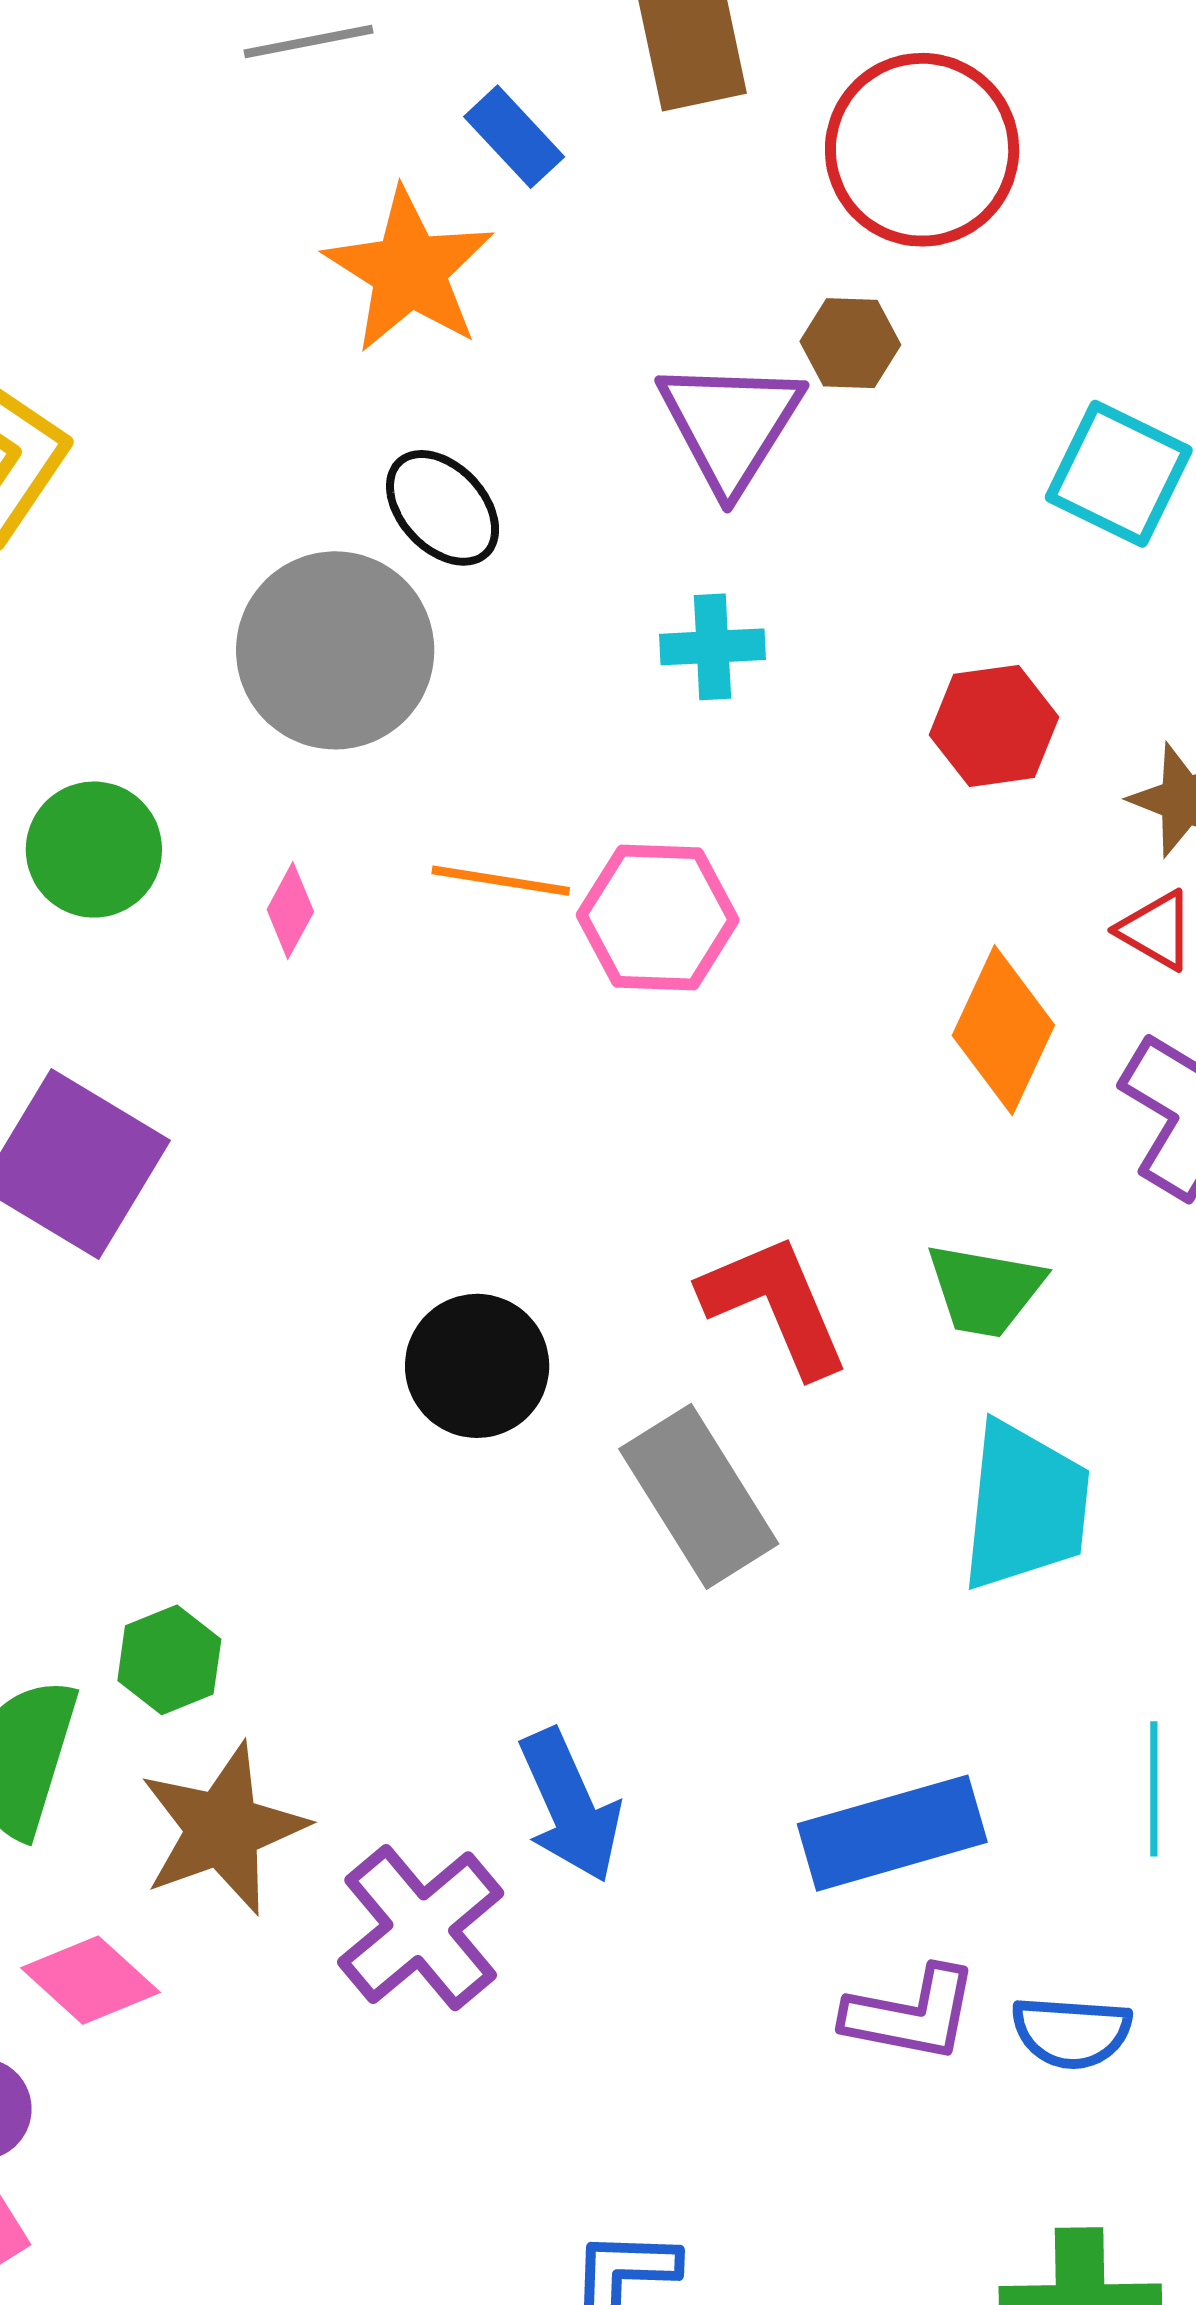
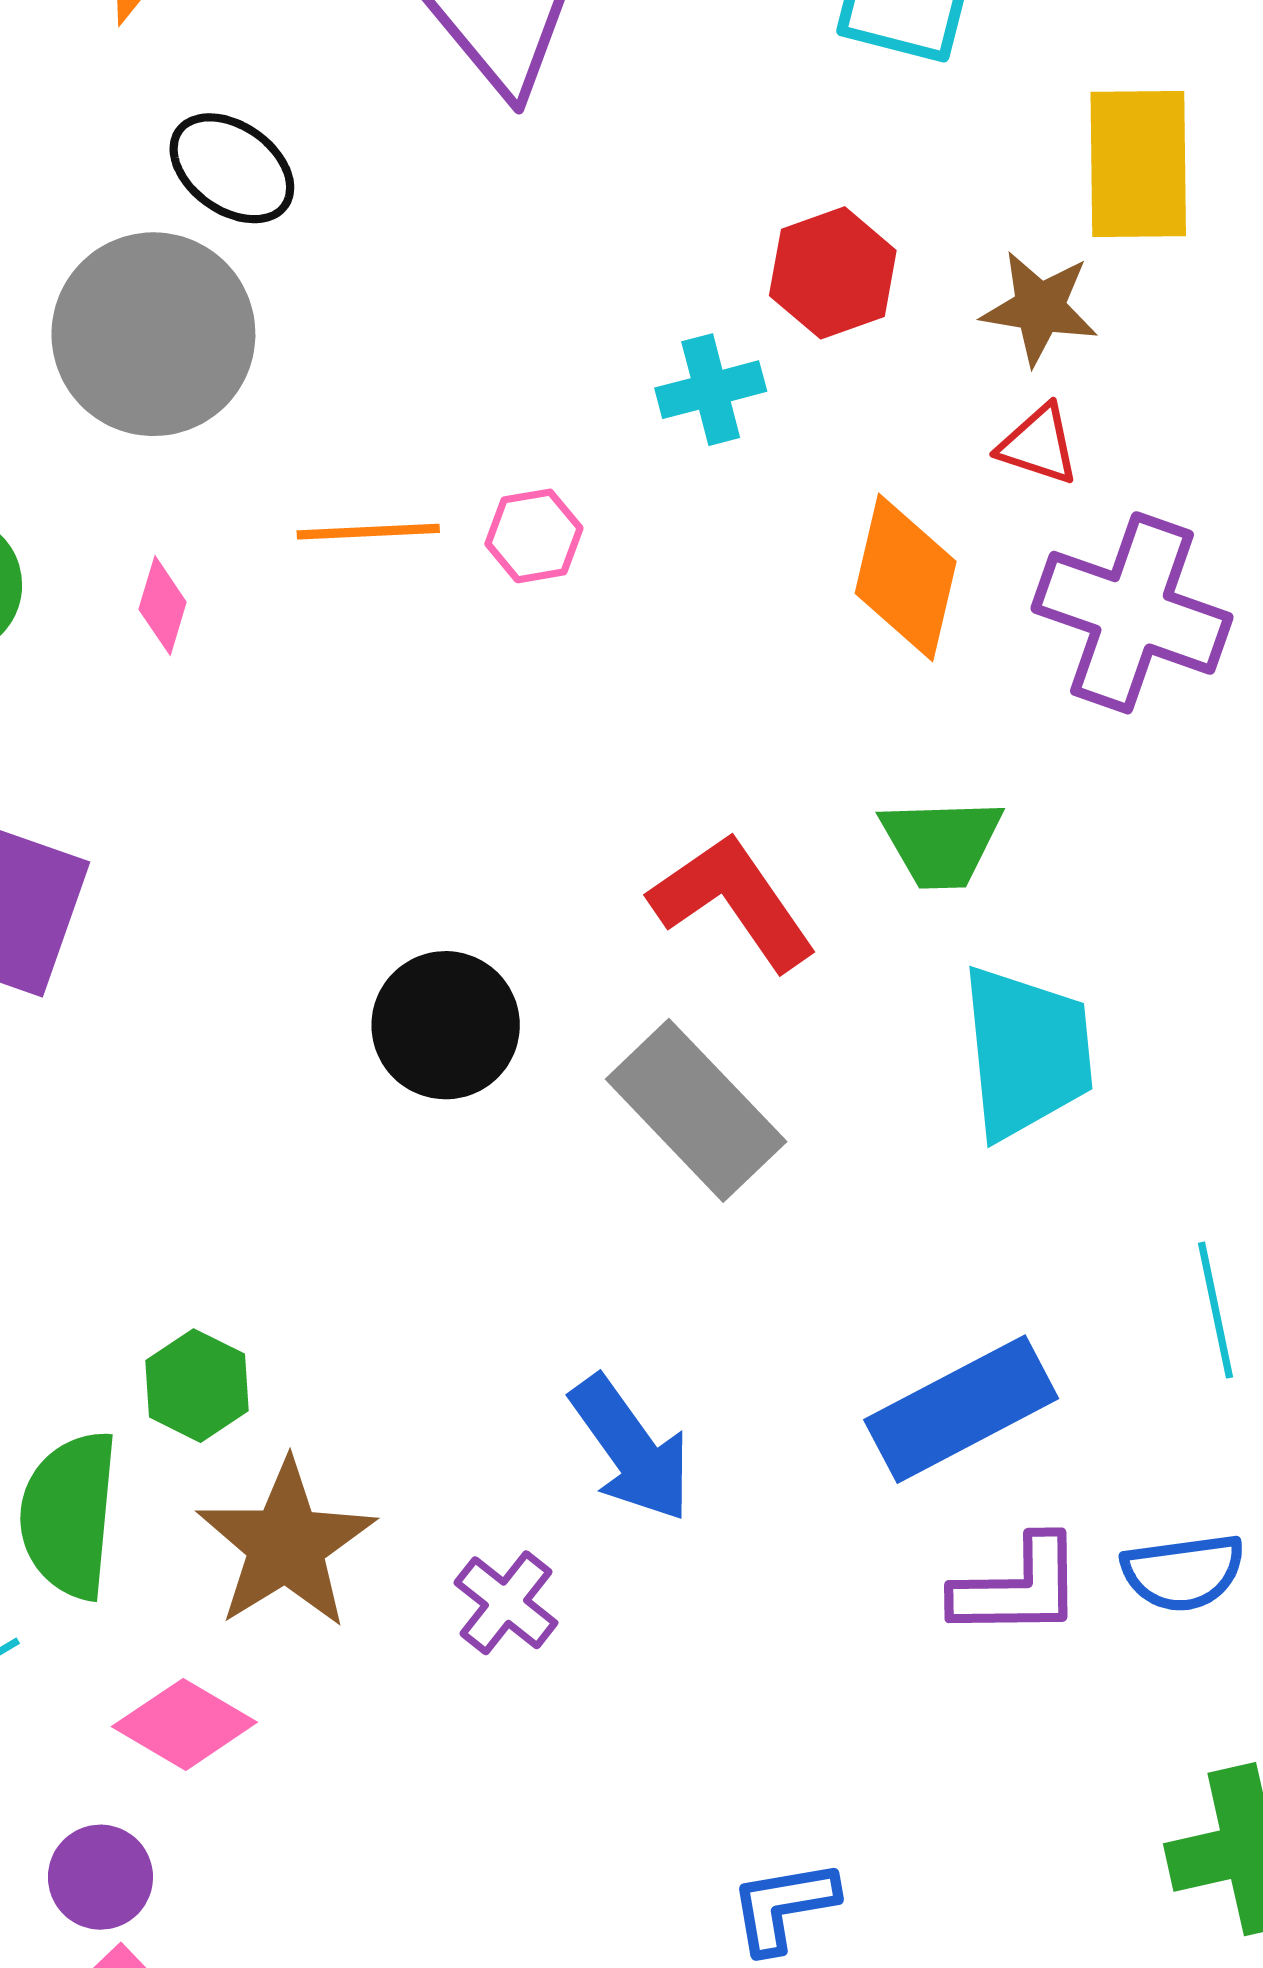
cyan cross: (713, 647) -> (711, 390), moved
pink hexagon: (658, 917) -> (534, 536), size x0.6
purple cross: (421, 1928) -> (506, 1603), size x0.6

